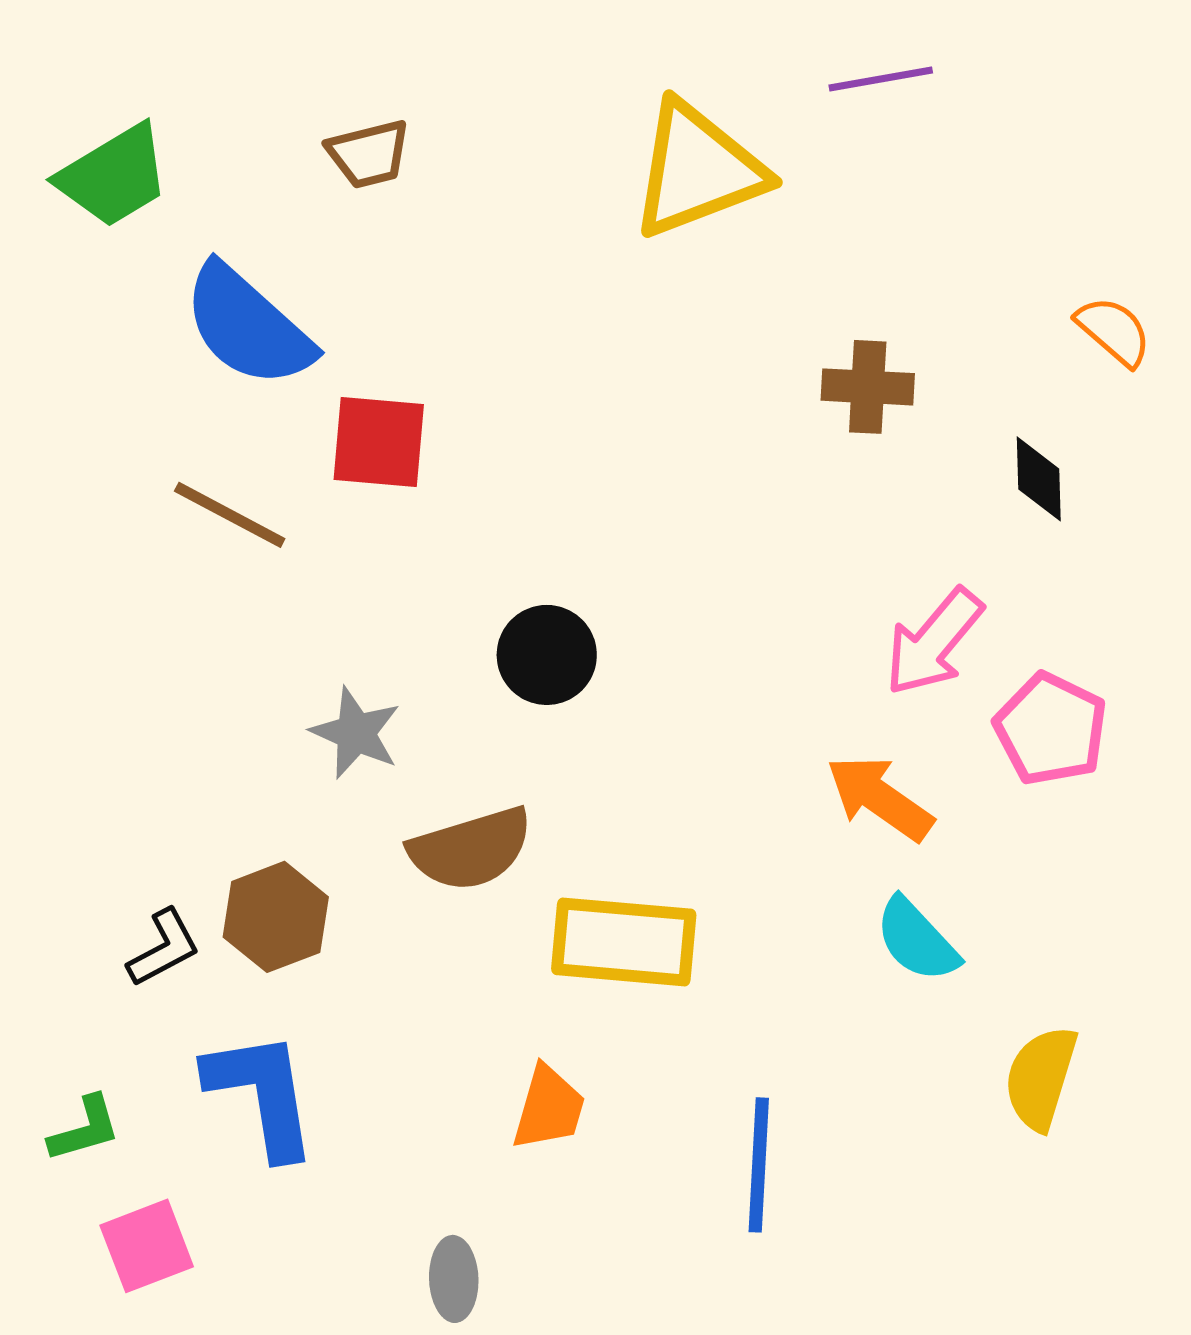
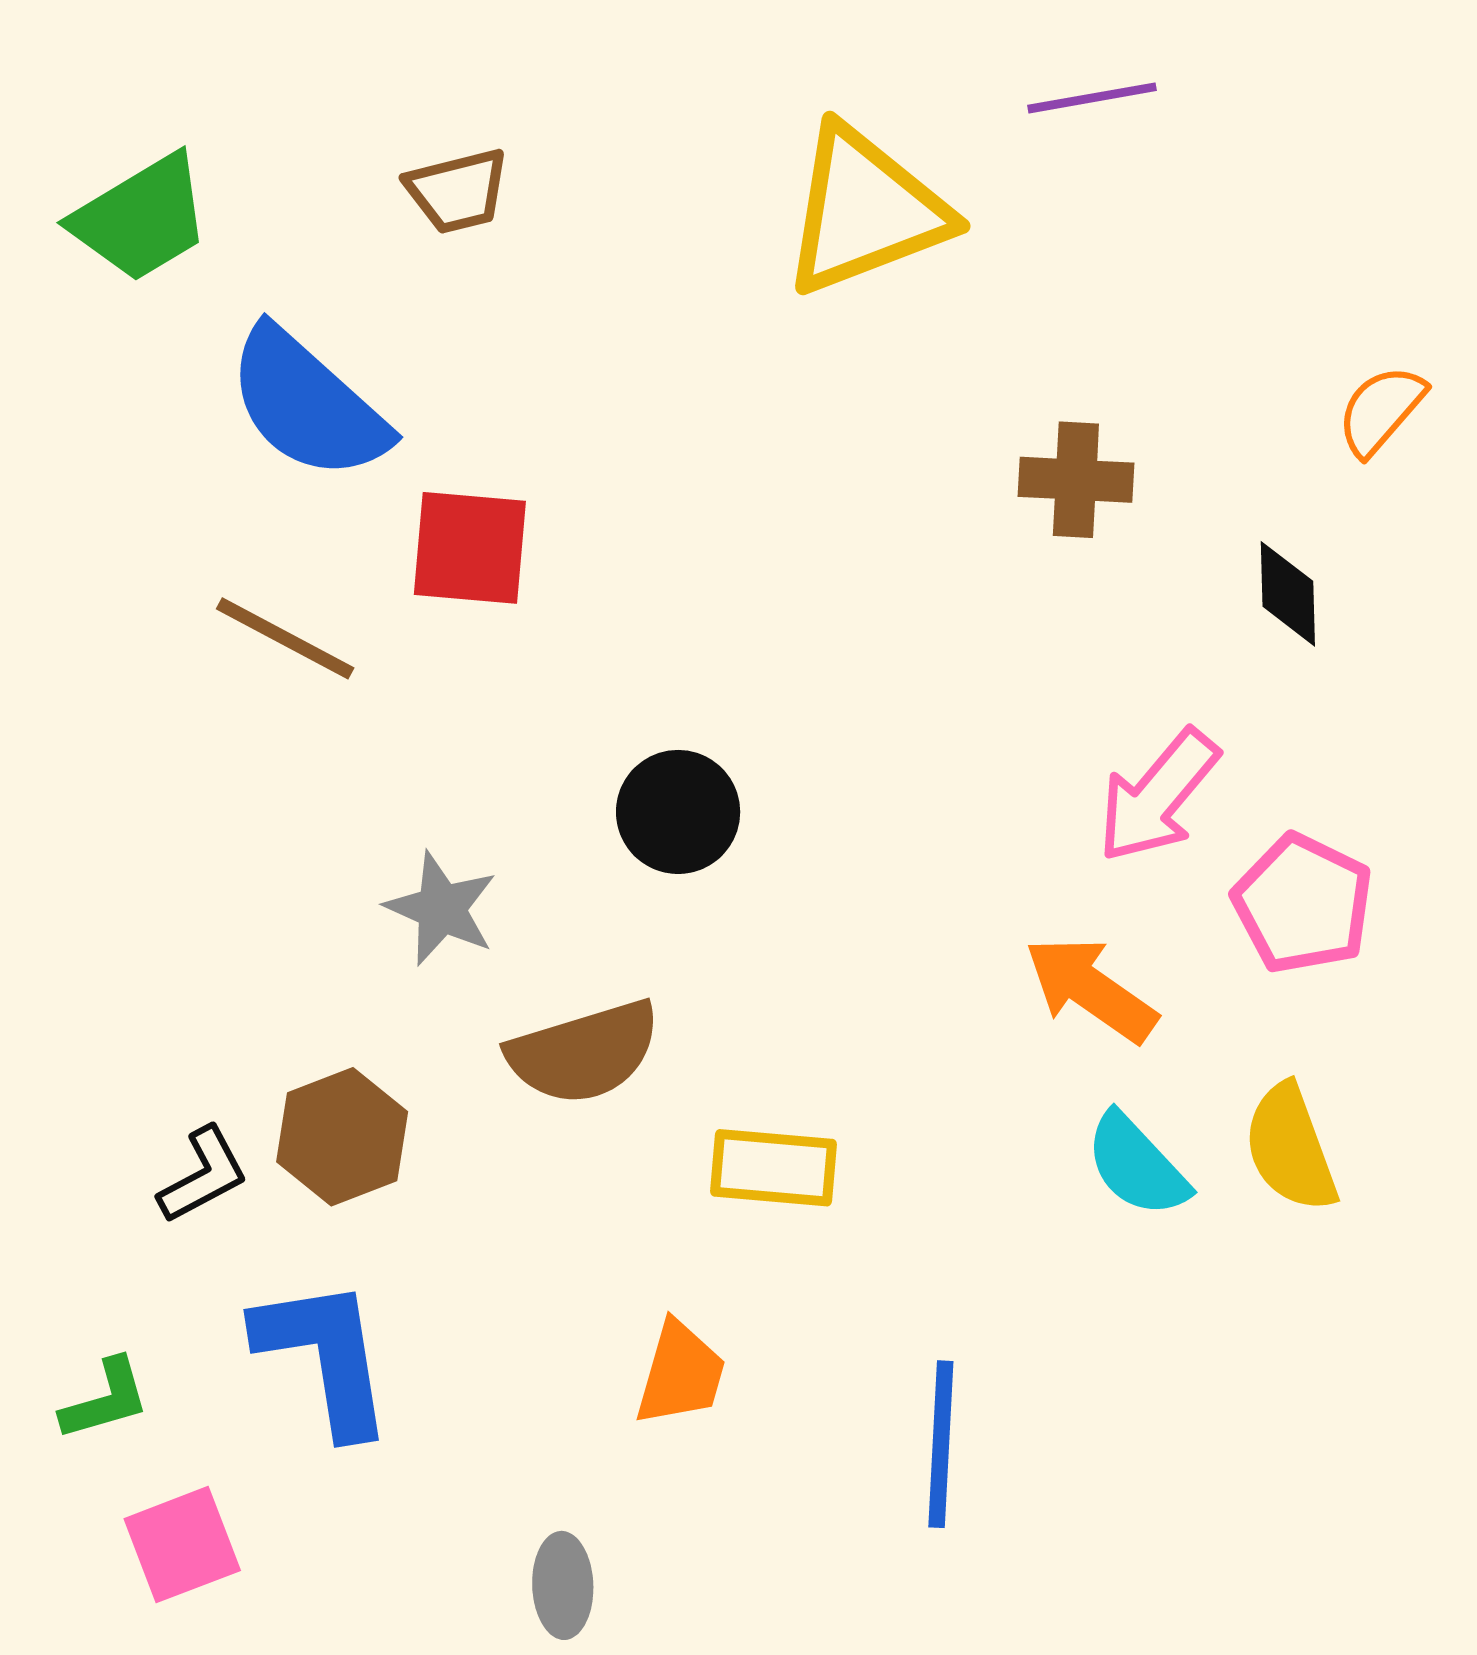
orange semicircle: (1114, 331) -> (1381, 410), turned -90
yellow rectangle: (624, 942) -> (774, 1168), size x0.7
yellow semicircle: (1041, 1078) -> (1290, 1148), moved, turned -37

